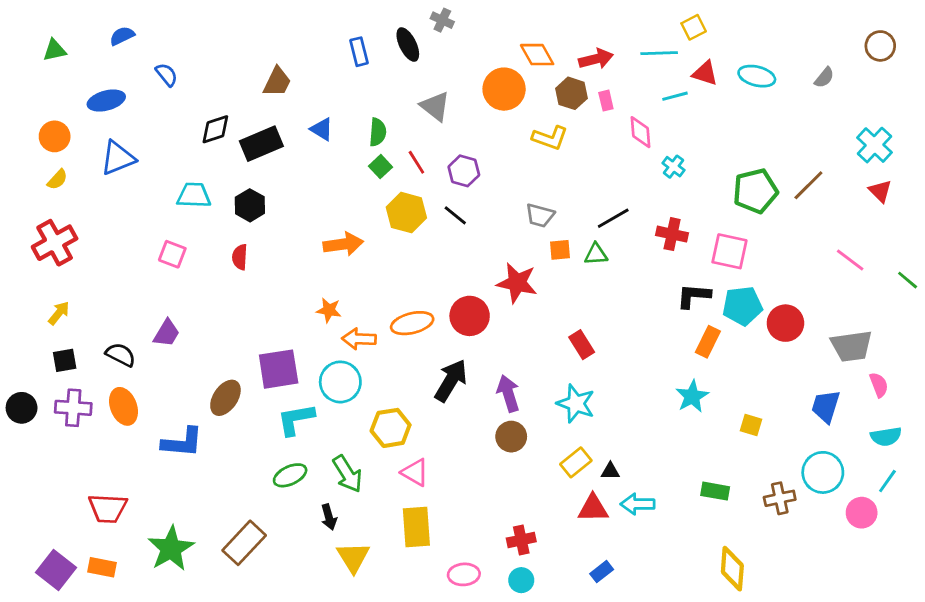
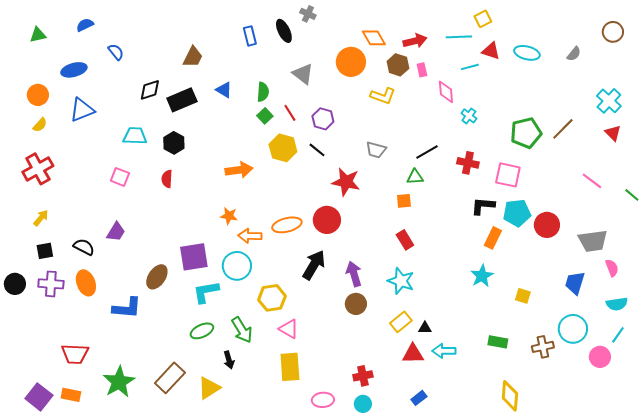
orange square: (560, 250) -> (404, 201), moved
red star: (517, 283) -> (346, 182), moved
yellow triangle: (353, 557) -> (209, 388), moved, turned 30

